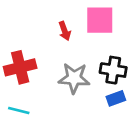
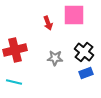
black cross: (113, 70) -> (84, 52), turned 30
gray star: (74, 78) -> (55, 58), size x0.7

